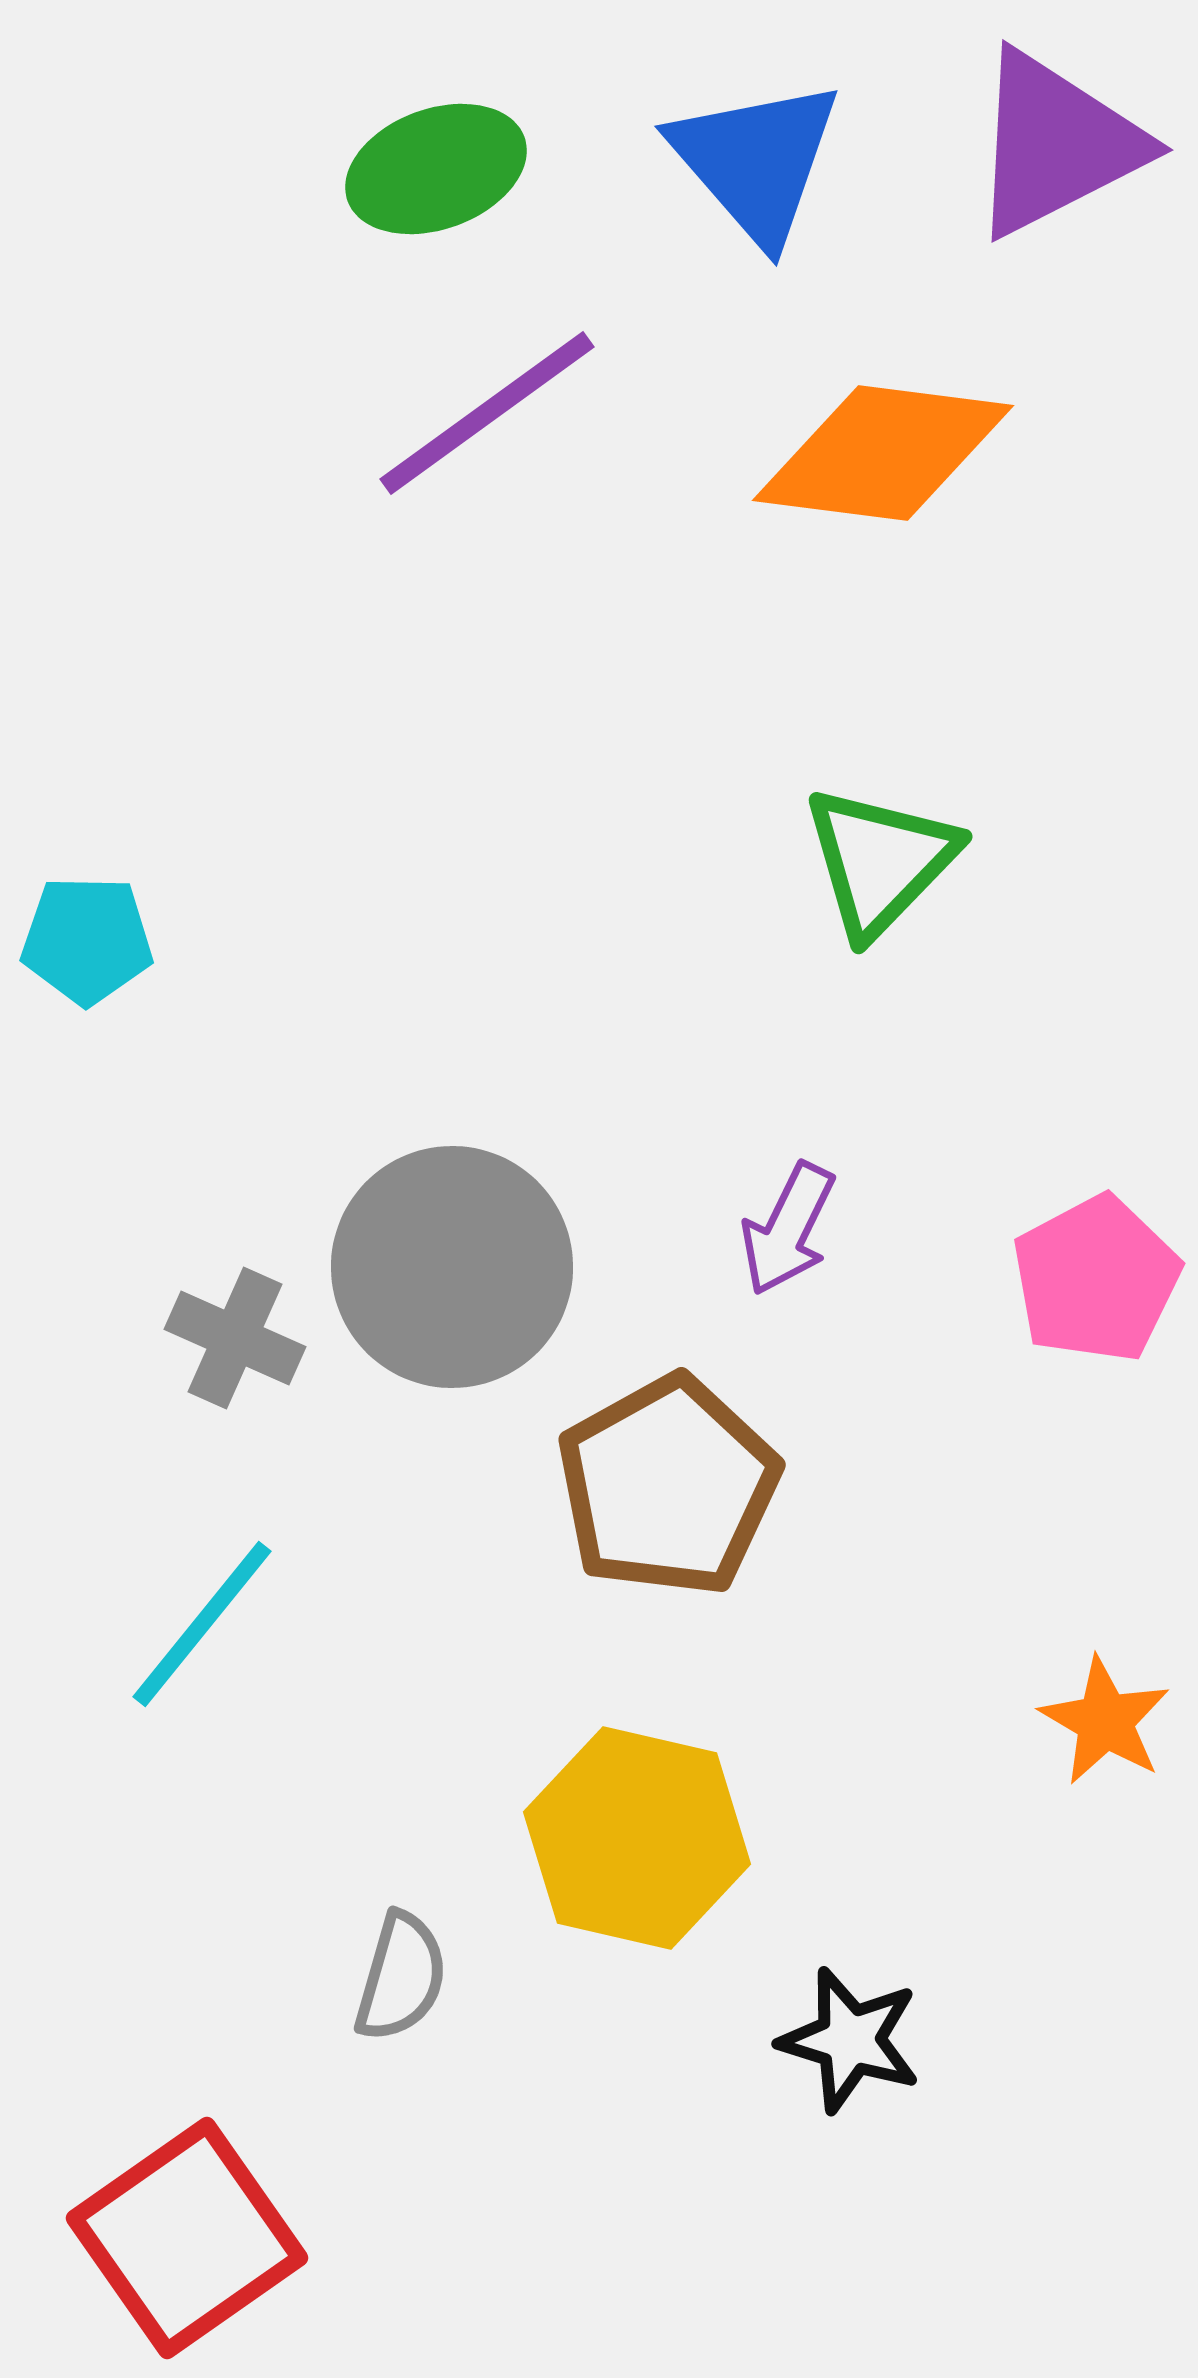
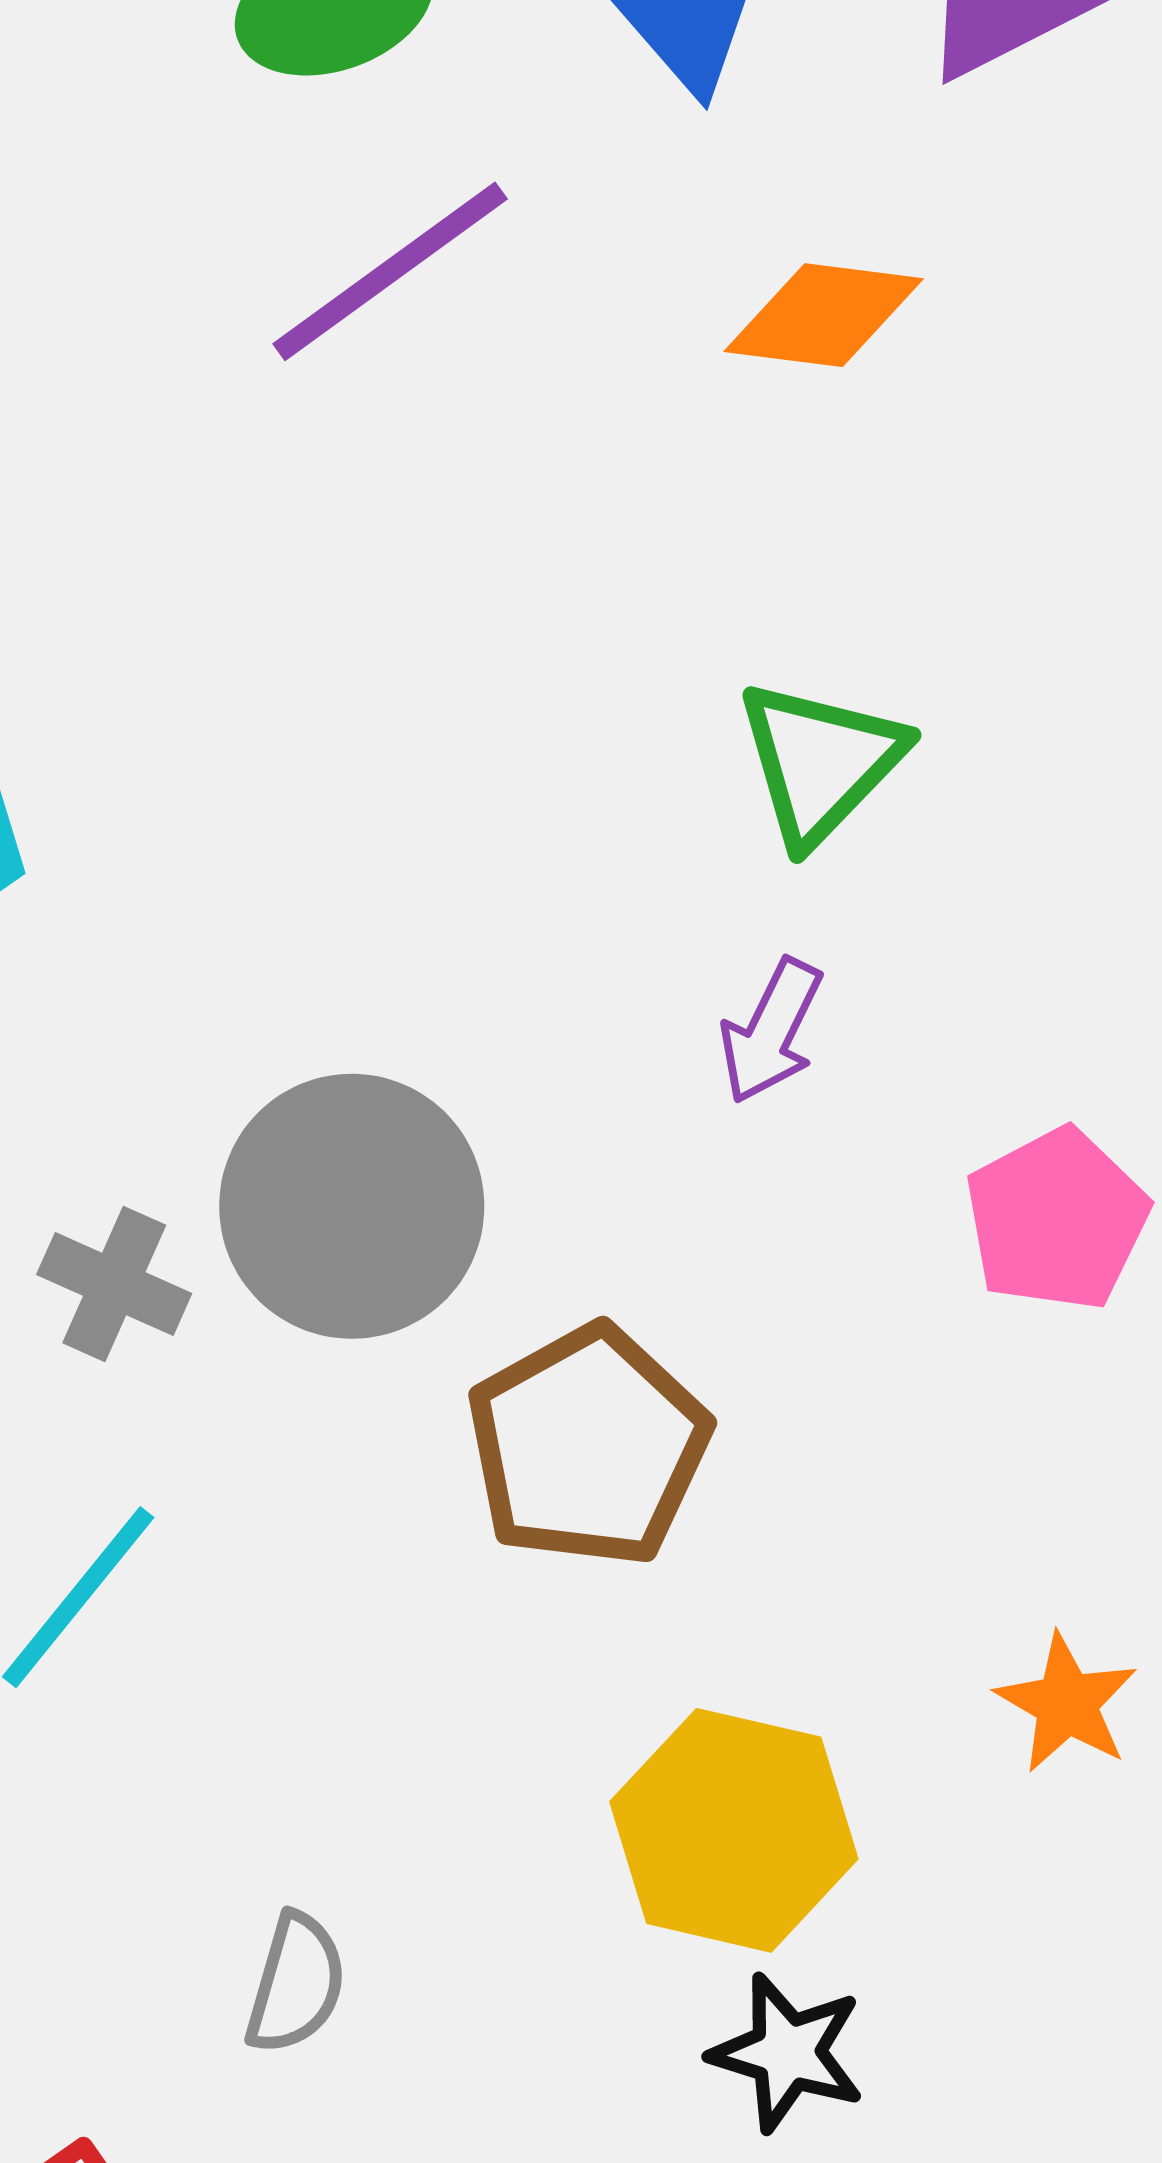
orange diamond: (883, 453) -> (824, 315), size x0.7
purple arrow: (788, 1229) -> (771, 1031), moved
yellow hexagon: (637, 1838) -> (734, 1830), moved

